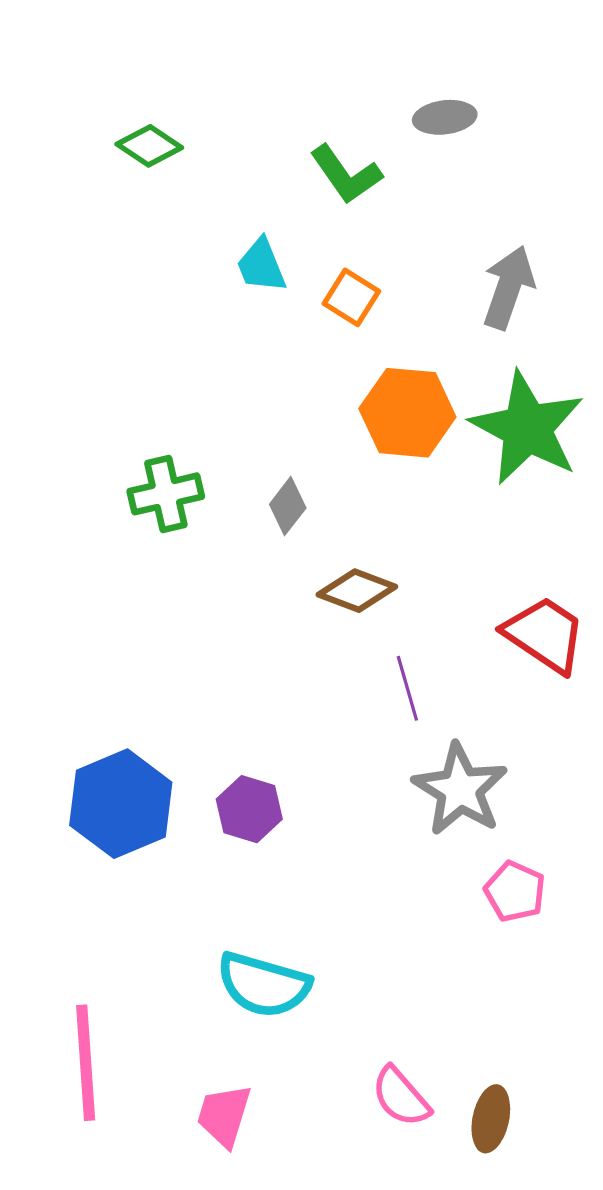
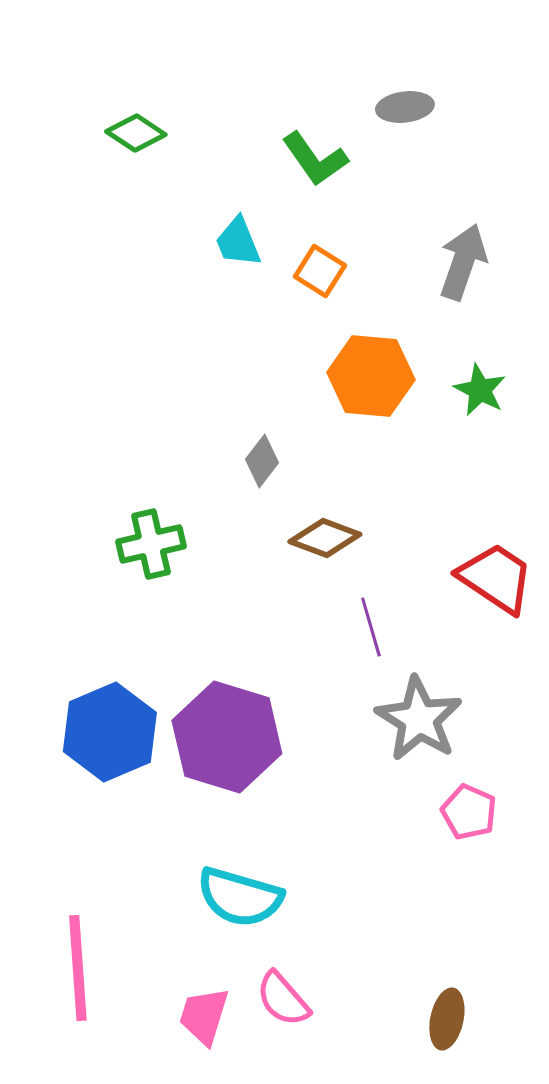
green star: (527, 428) -> (480, 390), size x0.5
green cross: (166, 494) -> (151, 544), moved
purple hexagon: (249, 809) -> (227, 737), size x1.8
pink semicircle: (401, 1097) -> (283, 999), moved

